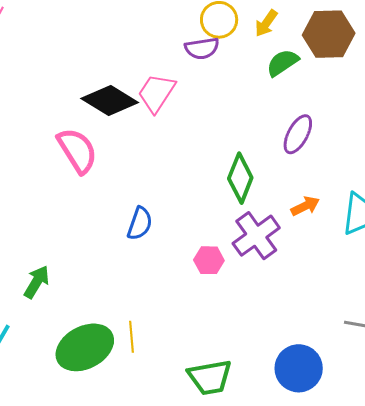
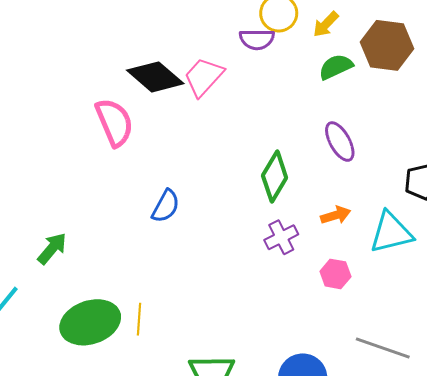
purple ellipse: (298, 134) -> (340, 142), turned -66
purple cross: (256, 236) -> (281, 237), size x0.7
pink hexagon: (209, 260) -> (335, 274), moved

